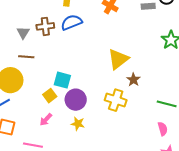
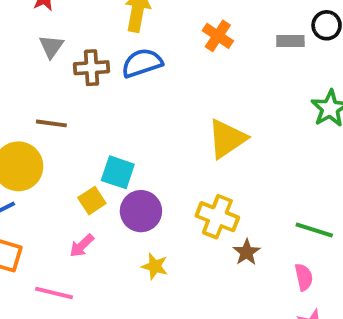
gray triangle: (23, 33) -> (51, 46), moved
brown star: (133, 80) -> (247, 252), moved
yellow star: (78, 124) -> (155, 266), moved

